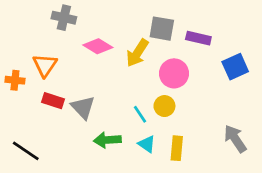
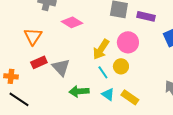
yellow arrow: (137, 53) -> (101, 49), moved
orange cross: (15, 80) -> (11, 76), moved
red rectangle: (53, 101) -> (39, 62), turned -42
yellow rectangle: (177, 148) -> (130, 97), turned -60

